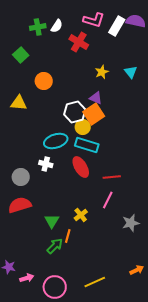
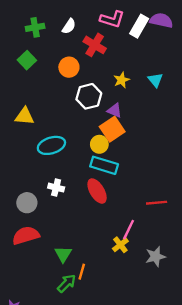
green cross: (38, 27) -> (35, 27), moved
orange circle: (44, 81) -> (69, 67), moved
white hexagon: (75, 112) -> (89, 96), moved
cyan ellipse: (56, 141) -> (51, 145), moved
red line: (112, 177) -> (157, 203), moved
yellow cross: (81, 215) -> (120, 245), moved

